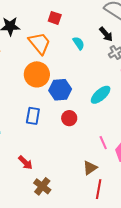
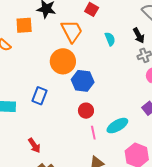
cyan ellipse: (101, 95) -> (117, 126), moved
blue rectangle: (33, 116) -> (39, 96), moved
pink line: (103, 143) -> (93, 133), moved

